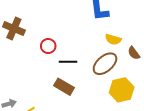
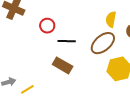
yellow semicircle: (113, 39) -> (111, 19), turned 84

